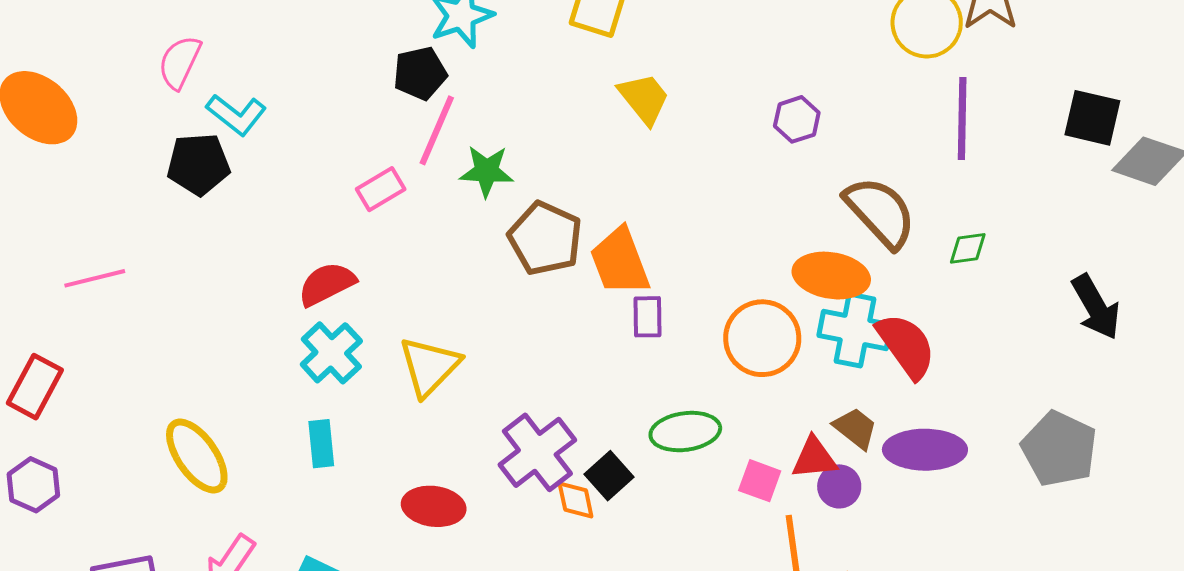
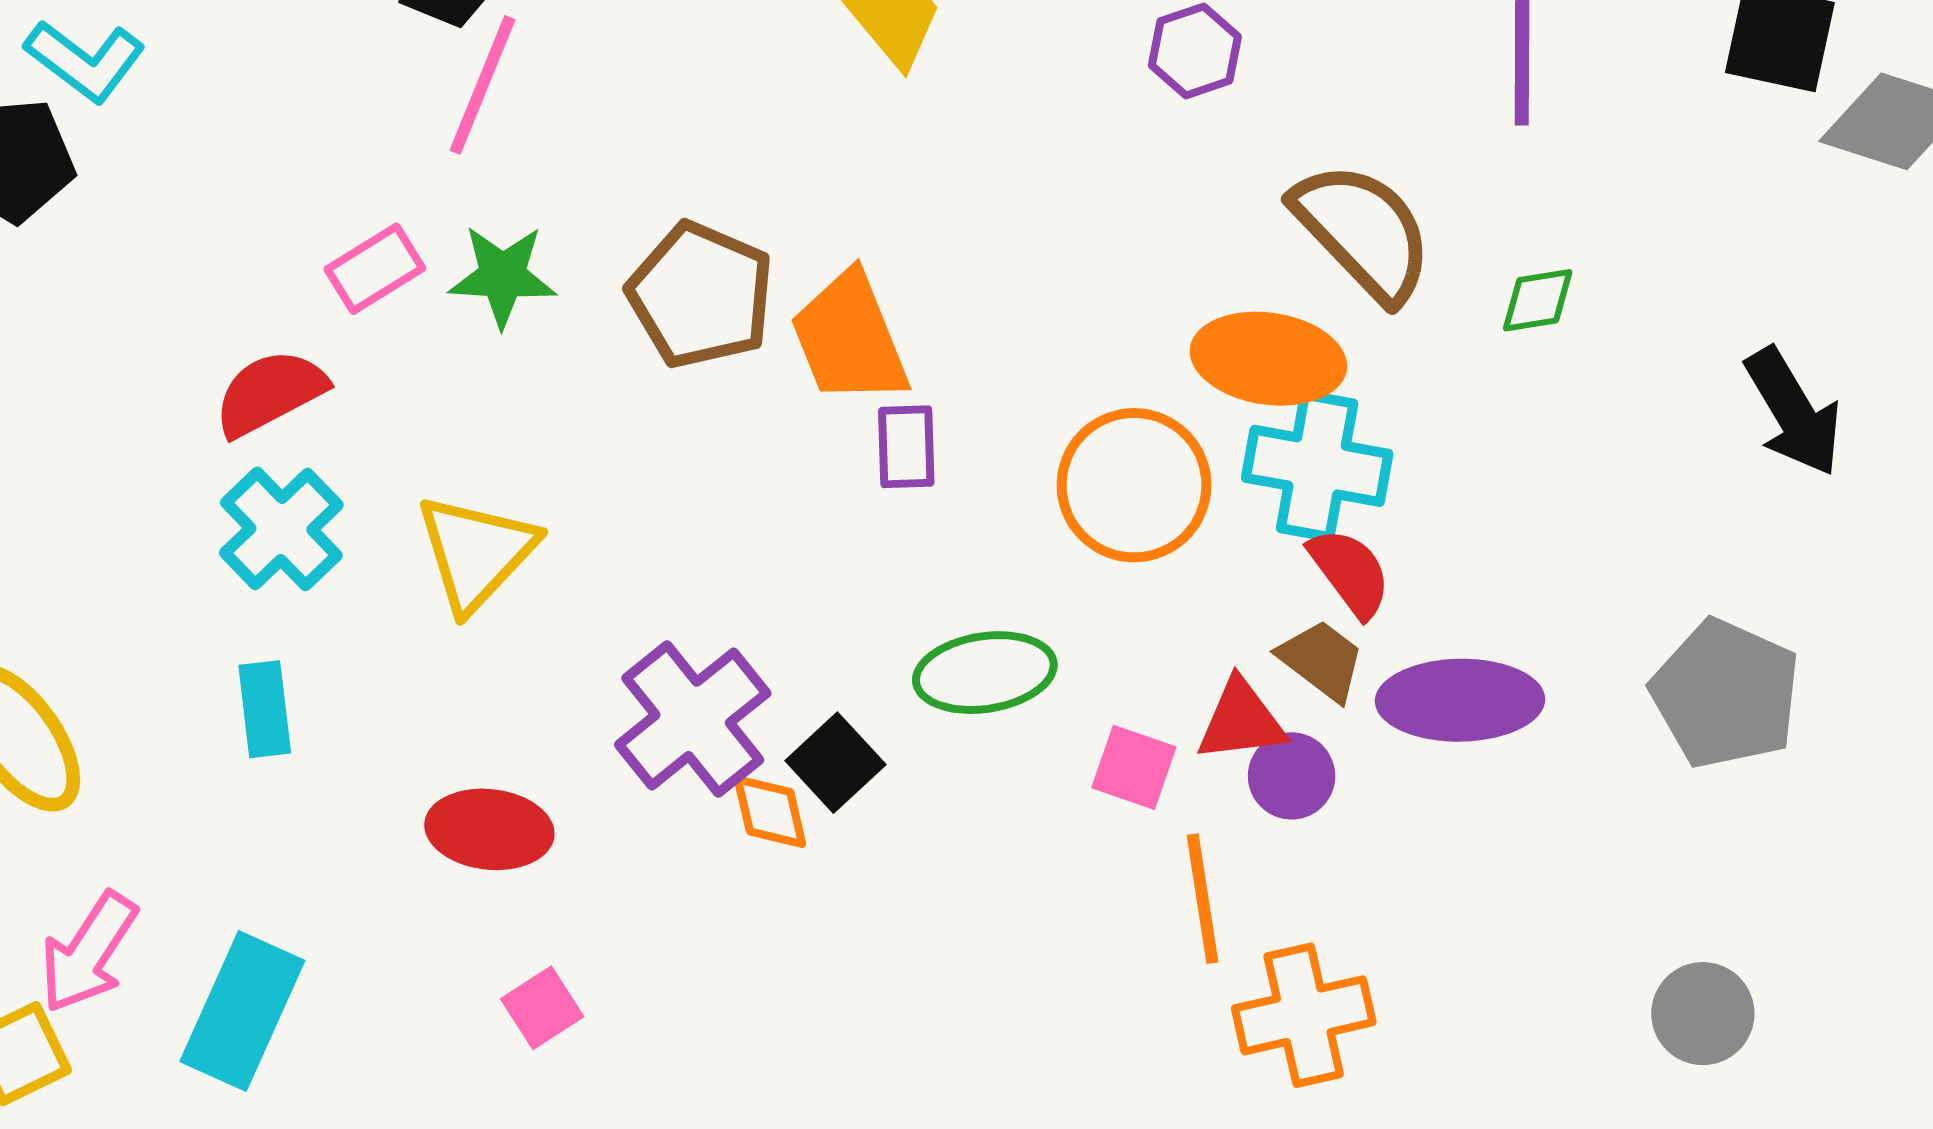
green star: (487, 171) -> (503, 276), moved
pink rectangle: (381, 189) -> (375, 269), moved
red semicircle: (906, 346) -> (1350, 572), moved, size x0.7

